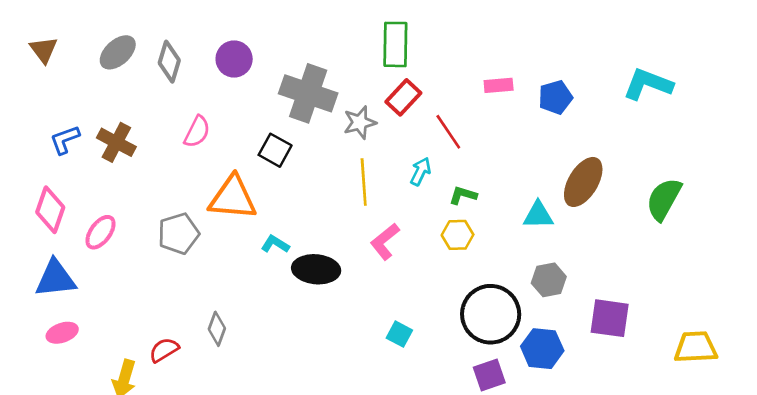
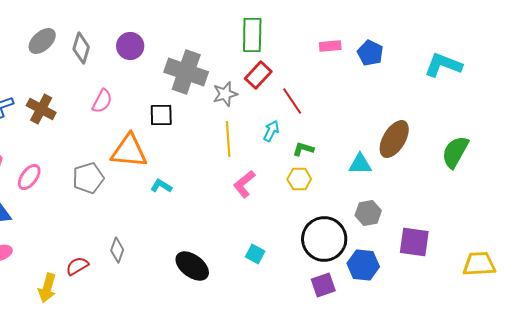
pink rectangle: (499, 85) -> (330, 46), moved
blue pentagon: (555, 97) -> (370, 53), moved, turned -30
black square: (275, 150) -> (161, 115), turned -30
black ellipse: (316, 269) -> (192, 266), moved, turned 32

